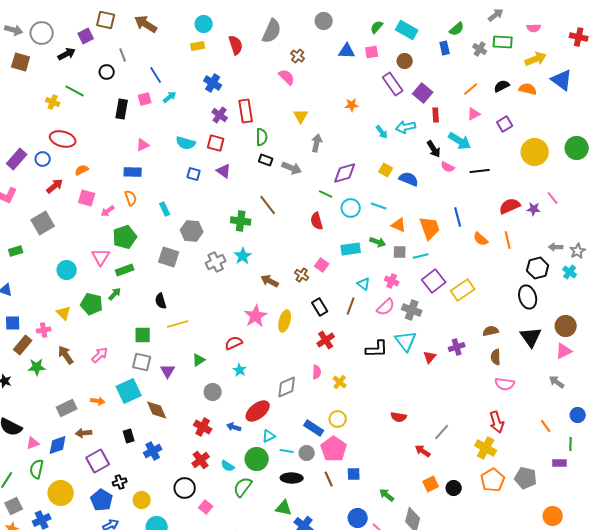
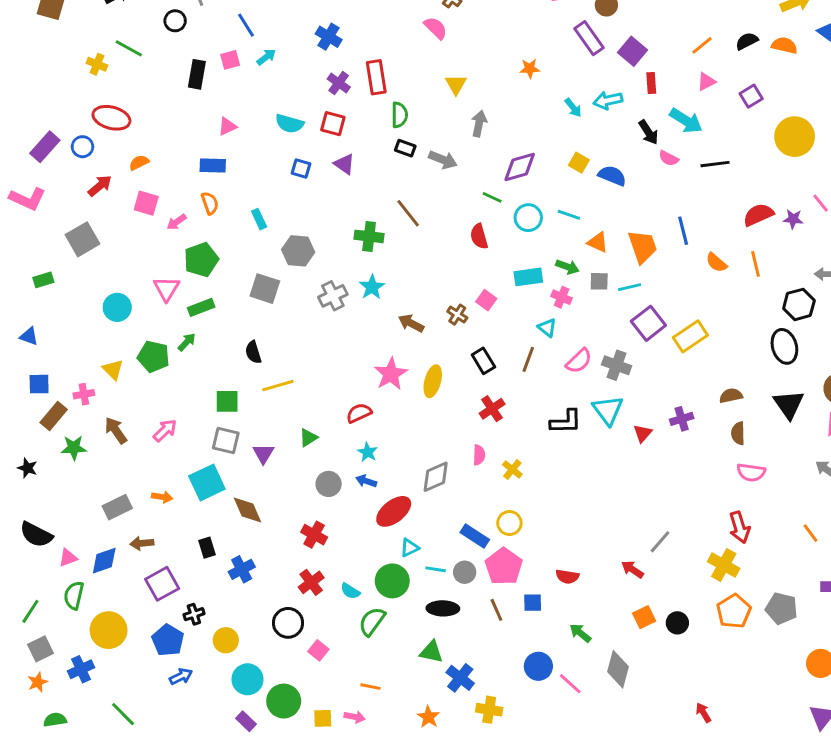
pink cross: (392, 281) -> (562, 297), moved
red semicircle: (399, 417) -> (567, 577), moved
blue arrow: (234, 427) -> (366, 481), moved

